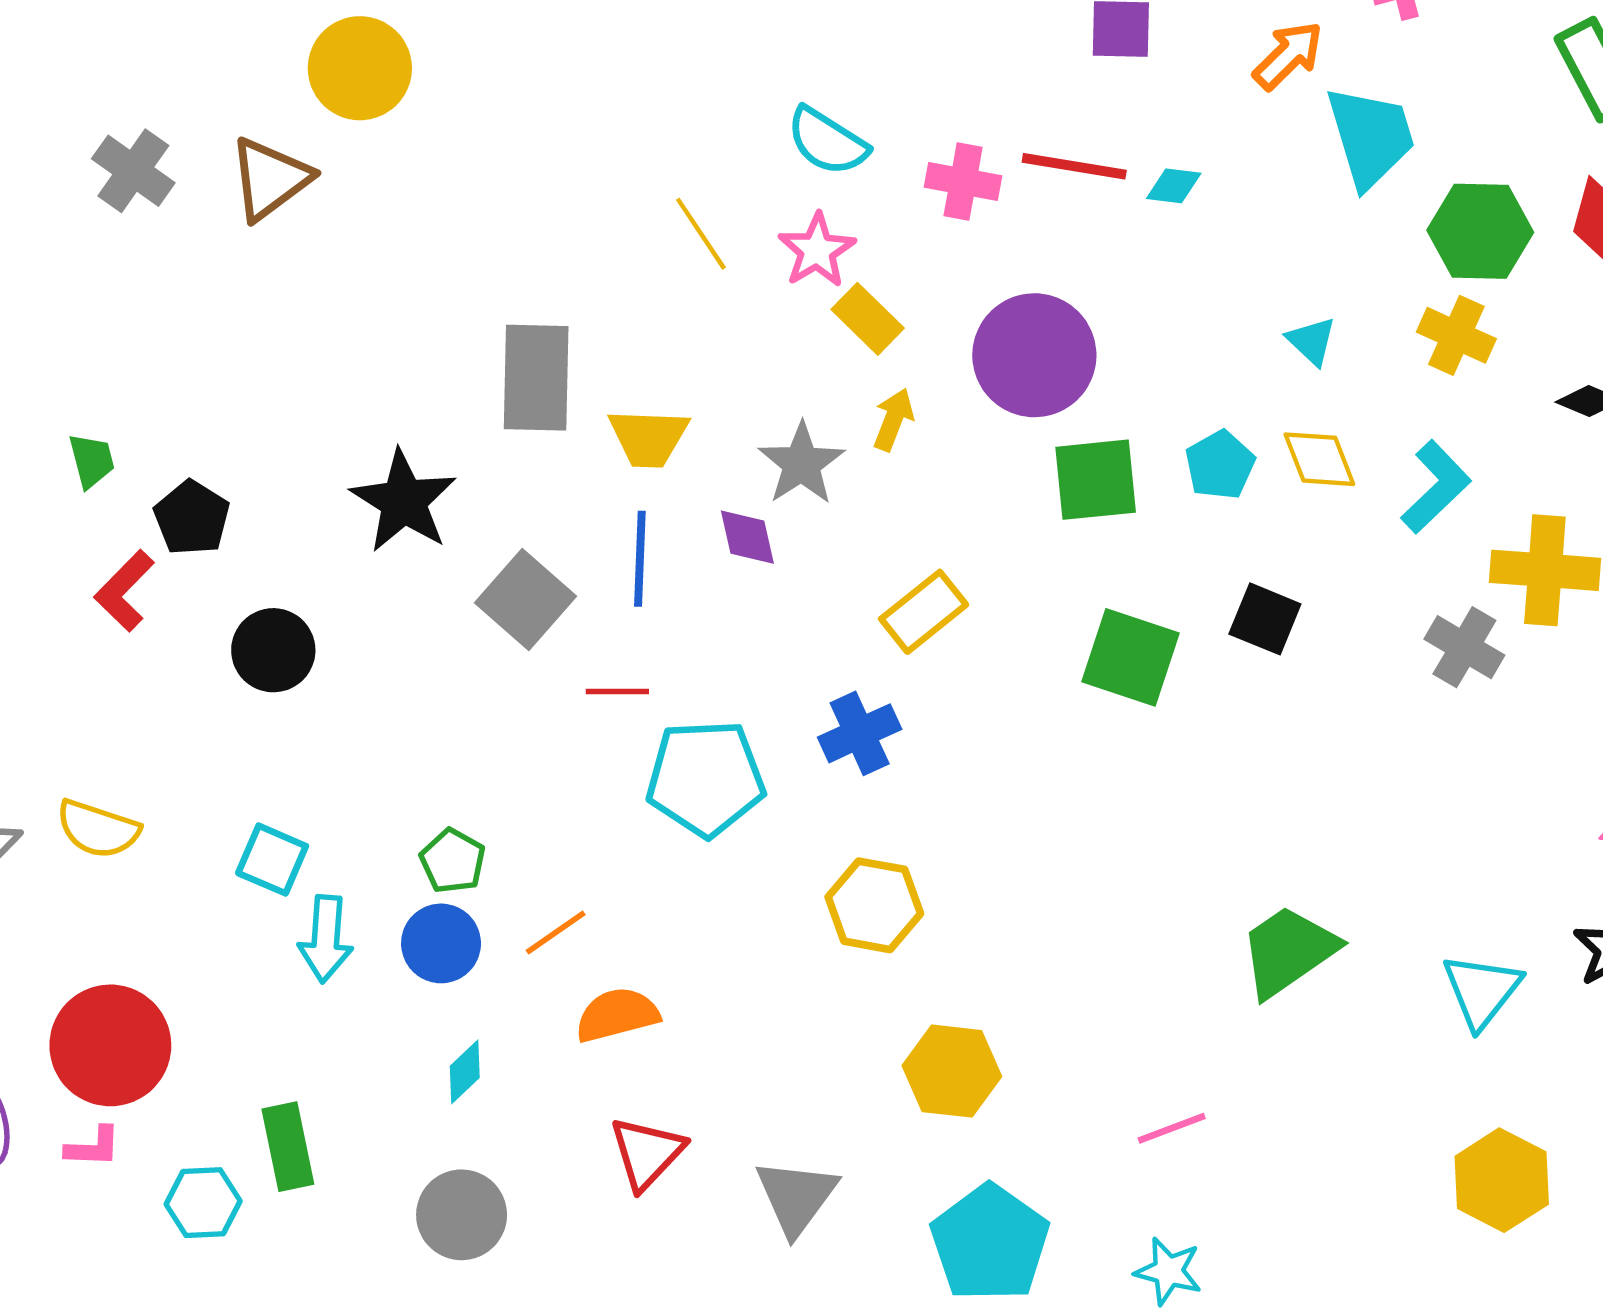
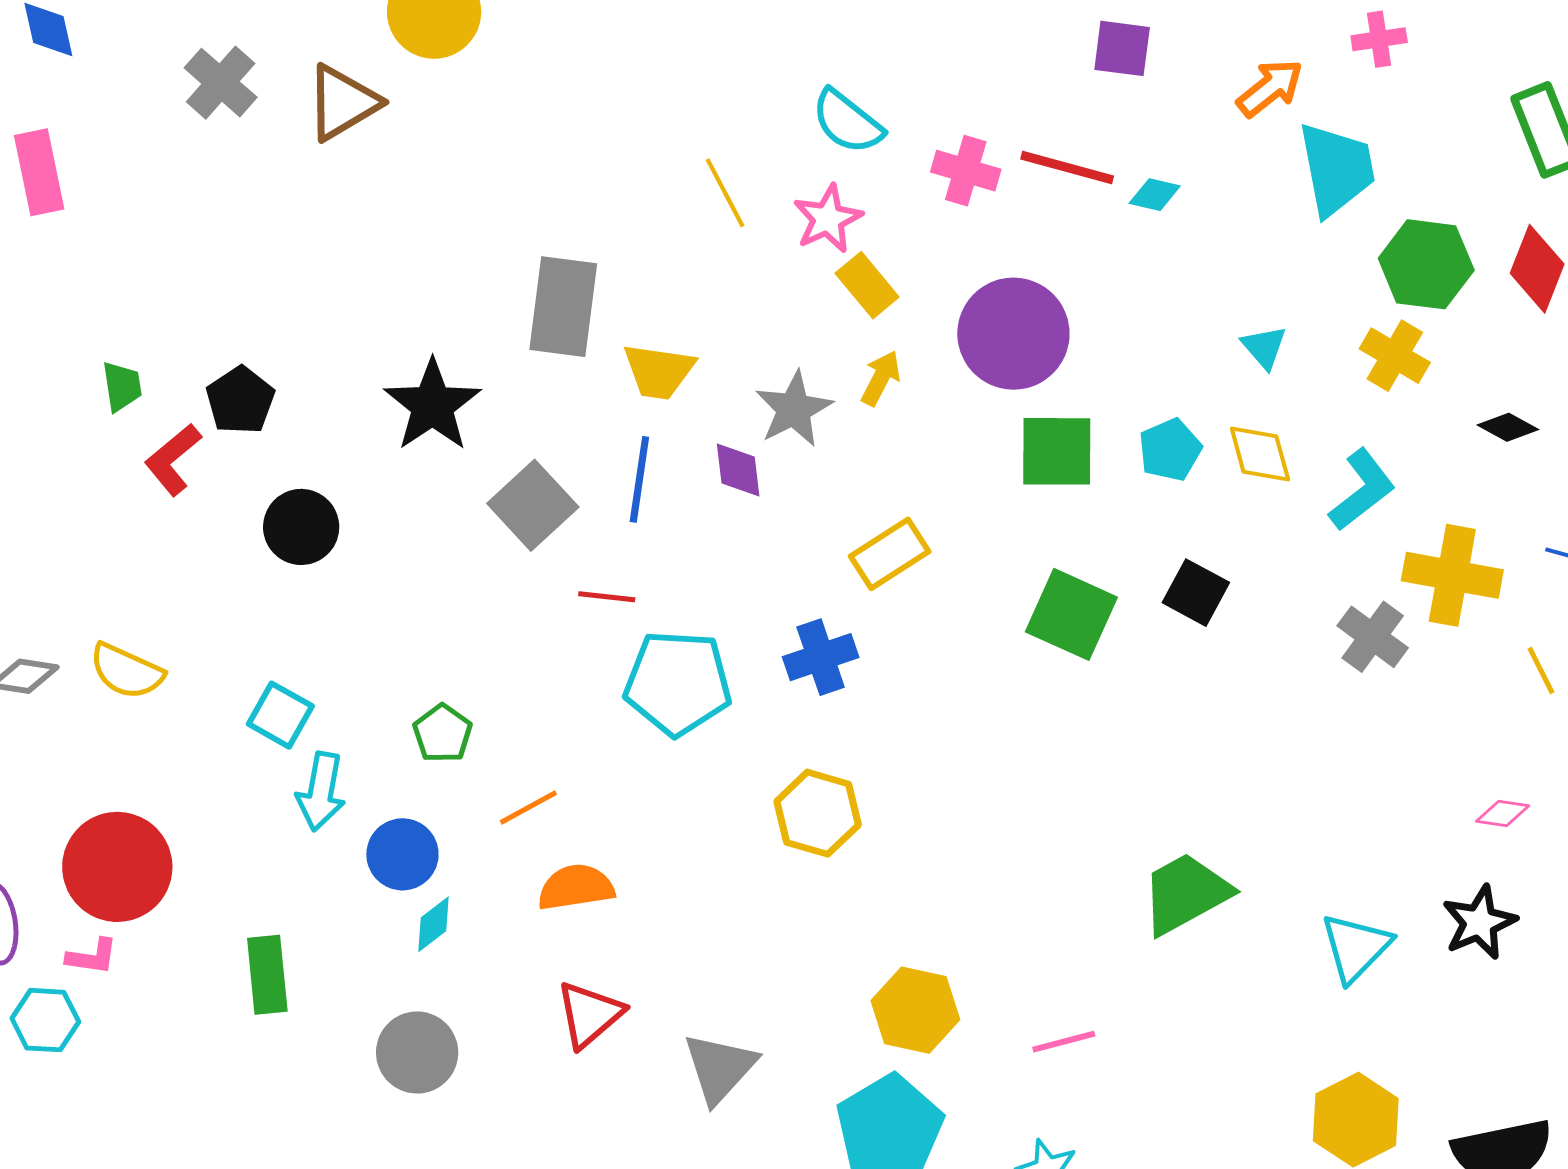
green trapezoid: (92, 461) -> (122, 386), moved
blue circle: (441, 943) -> (402, 854), moved
yellow hexagon: (952, 1071) -> (915, 1010), moved
cyan hexagon: (203, 1203) -> (45, 1020), moved

